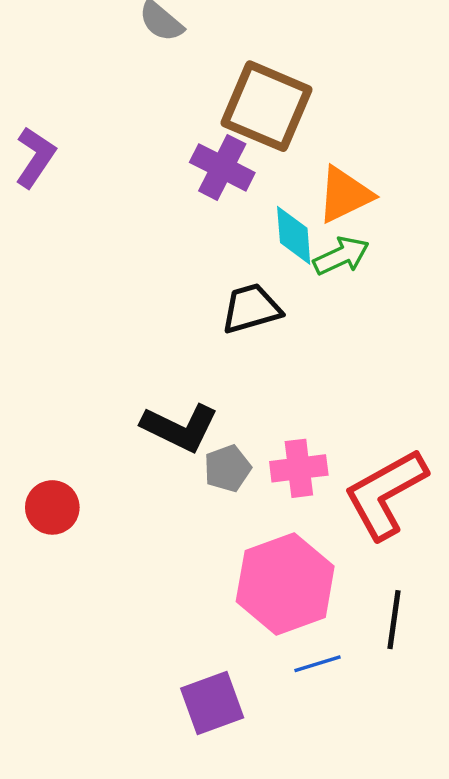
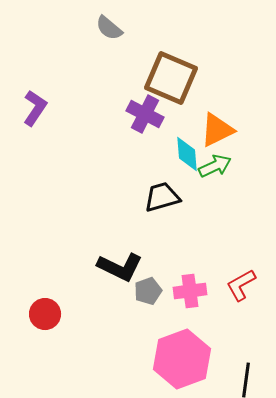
red L-shape: (386, 494) -> (241, 285), moved, size x0.6

